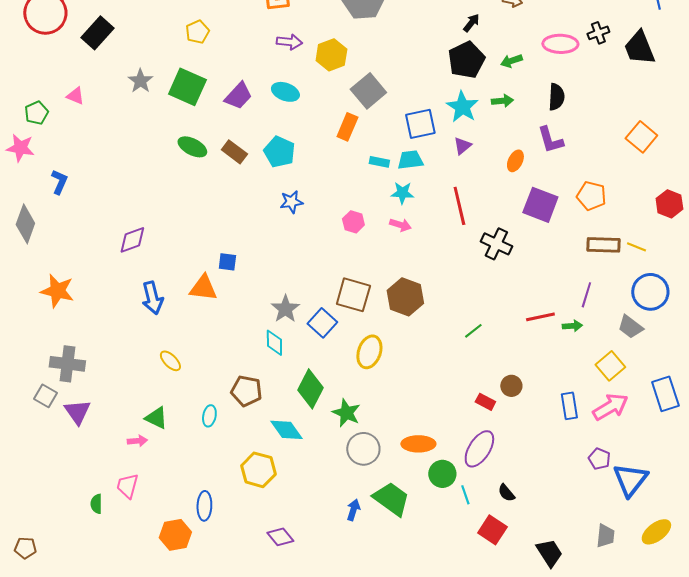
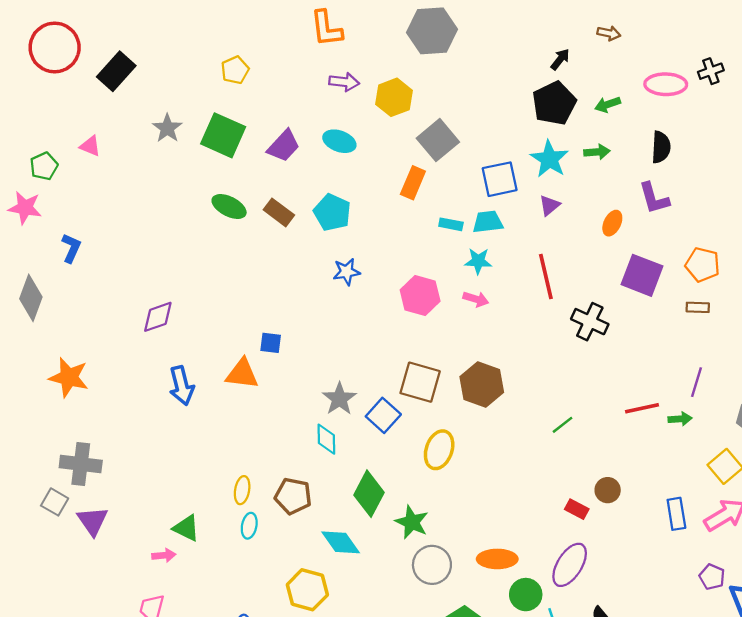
pink hexagon: (353, 222) -> (420, 295), size x1.5
brown rectangle: (603, 245) -> (698, 307), moved, size x0.6
yellow ellipse: (170, 361) -> (242, 490), moved, turned 55

